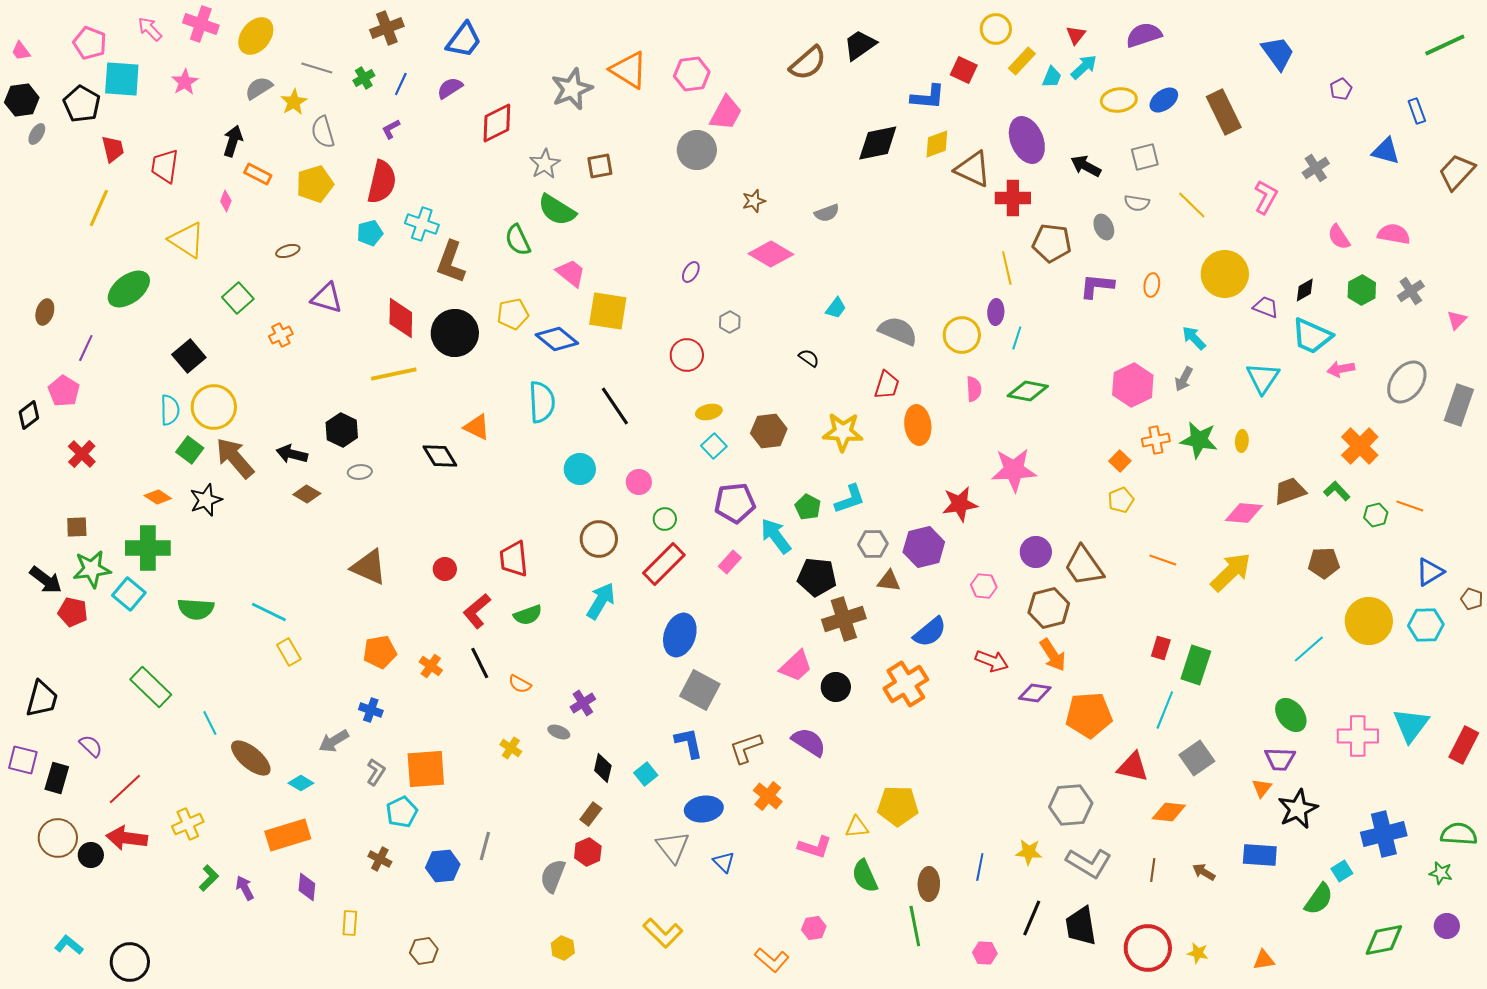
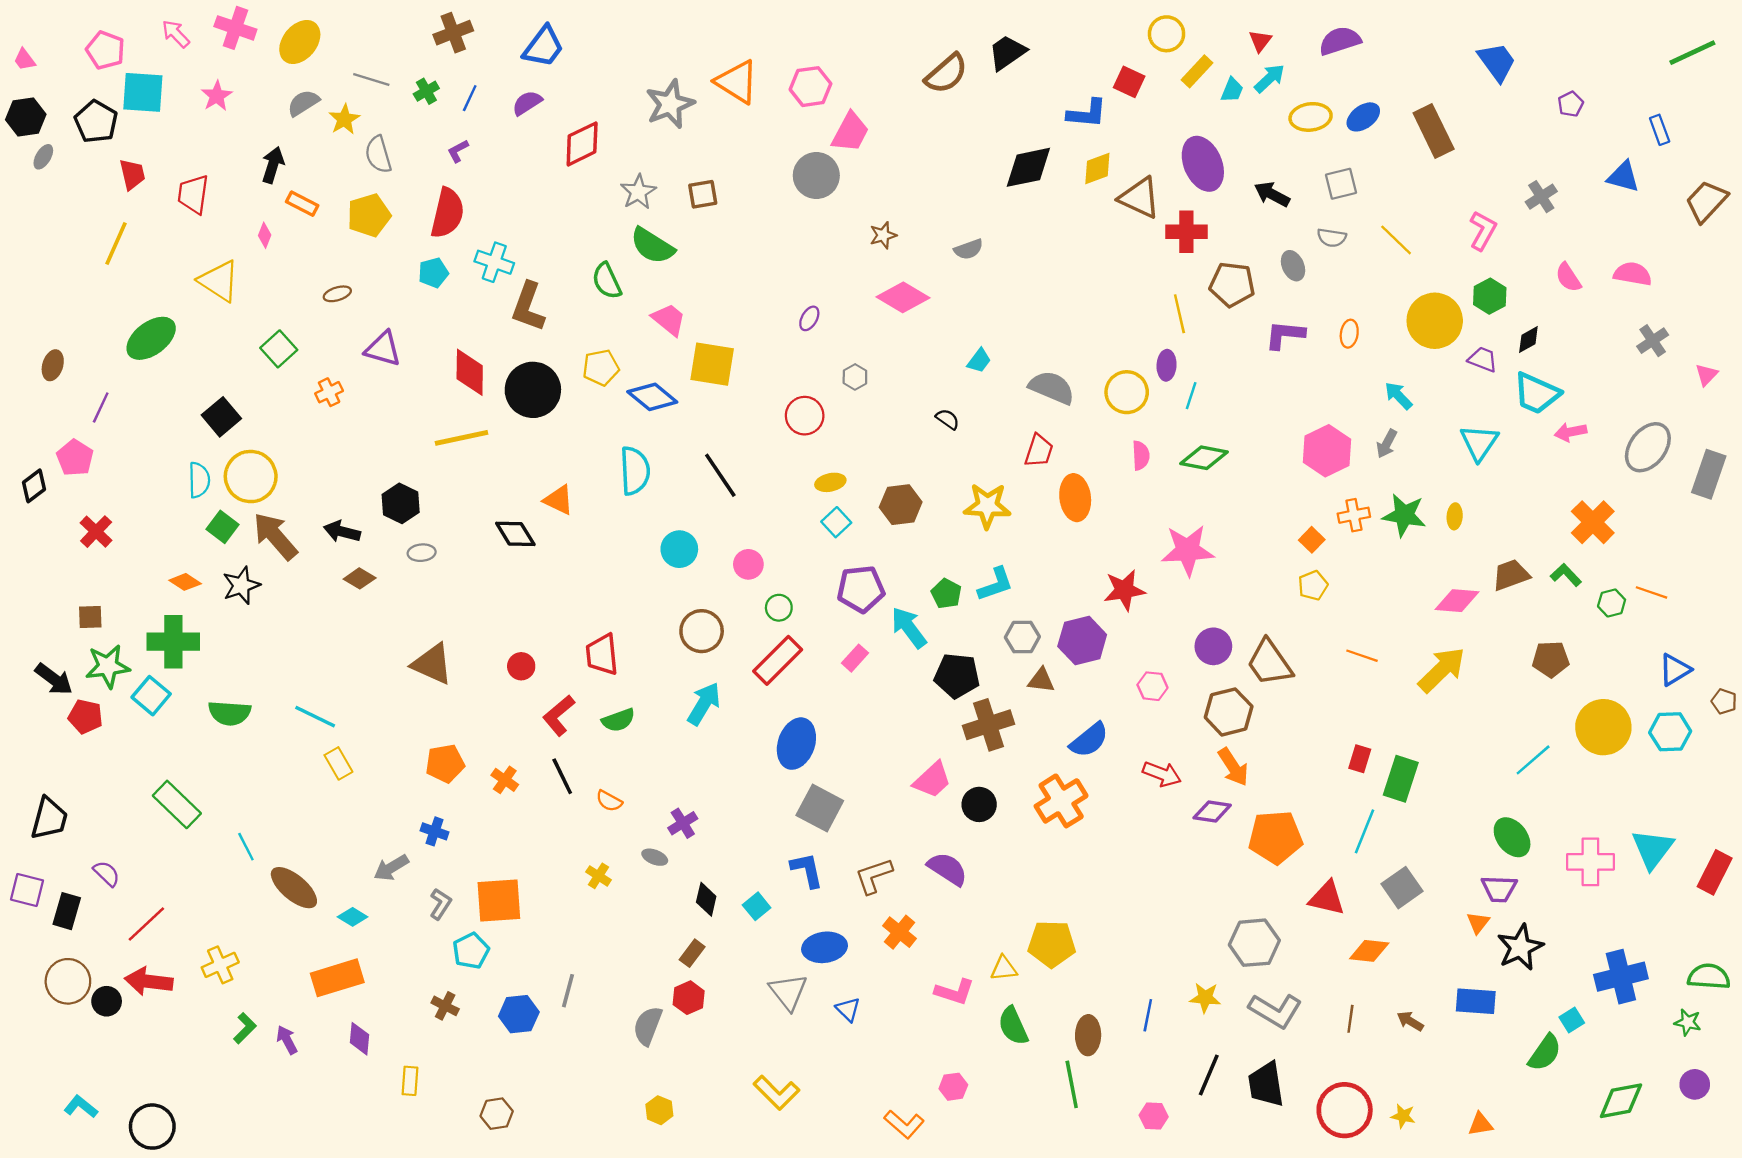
green hexagon: (1362, 290) -> (1490, 296), moved

